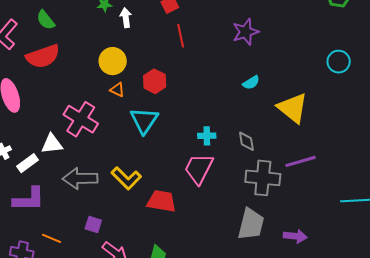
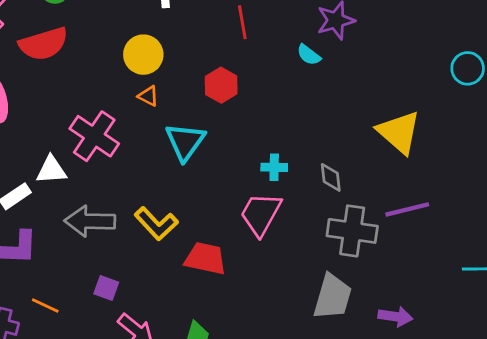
red hexagon: (155, 81) -> (221, 85), moved
cyan semicircle: (251, 83) -> (309, 55), moved, turned 66

